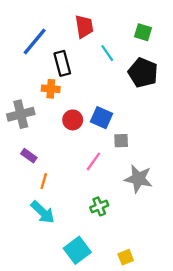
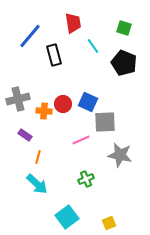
orange cross: (51, 89) -> (44, 111), moved
gray square: (121, 141) -> (105, 122), size x1.6
pink line: (93, 161) -> (81, 140), turned 30

